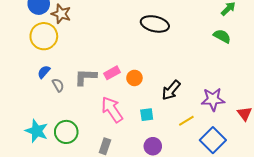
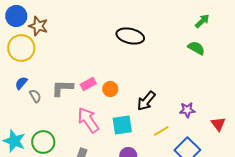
purple star: (213, 99) -> (187, 110), size x0.7
cyan square: (147, 115) -> (122, 125), size x1.5

